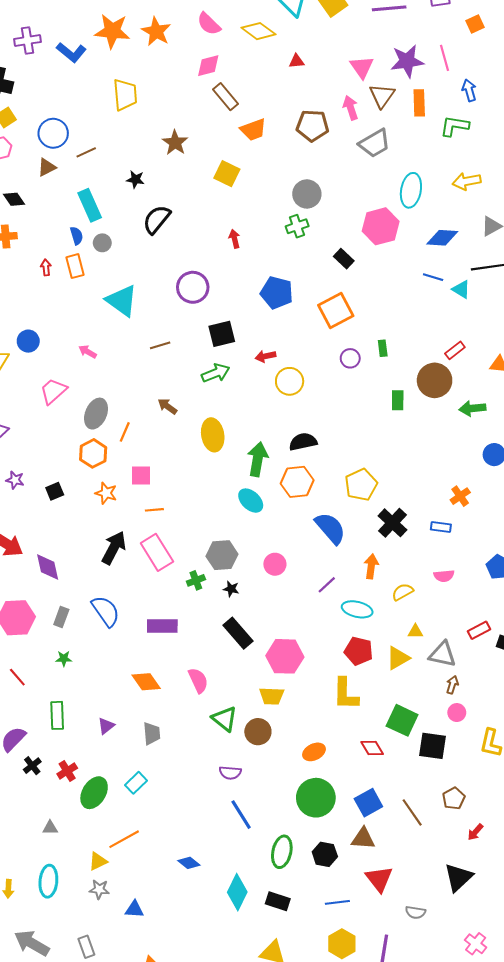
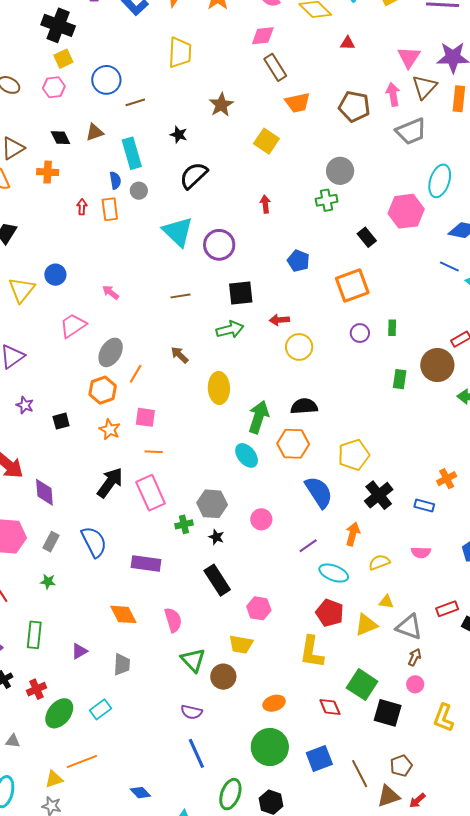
brown triangle: (47, 167) -> (95, 132), moved
blue pentagon: (277, 293) -> (298, 261), size x0.7
cyan triangle: (122, 301) -> (178, 232), moved
pink hexagon: (285, 656) -> (259, 608), size x0.7
brown triangle: (363, 839) -> (388, 796), moved, turned -30

